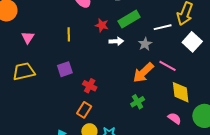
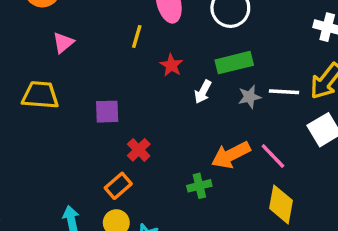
red star: (102, 25) -> (171, 65), moved
yellow line: (69, 34) -> (137, 36), moved
white arrow: (116, 41) -> (203, 92), turned 104
gray star: (145, 44) -> (249, 97), moved
green cross: (138, 102) -> (199, 186), moved

